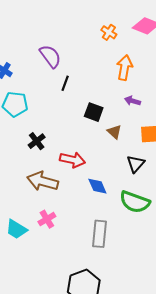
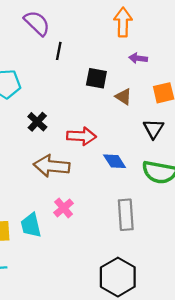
cyan trapezoid: (16, 229) -> (31, 225), turned 55

